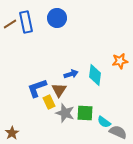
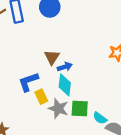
cyan diamond: (95, 75) -> (65, 85), moved
brown triangle: (59, 90) -> (52, 57), moved

